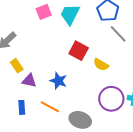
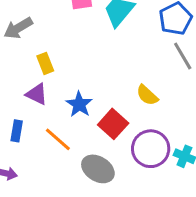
red square: (79, 51) -> (113, 124), moved
yellow rectangle: (17, 66) -> (45, 63), moved

